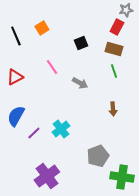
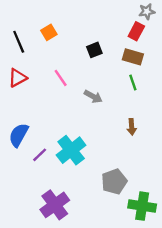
red triangle: (15, 77) -> (17, 78), moved
cyan cross: (61, 129) -> (71, 150), size x1.4

